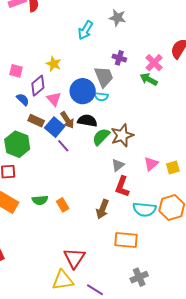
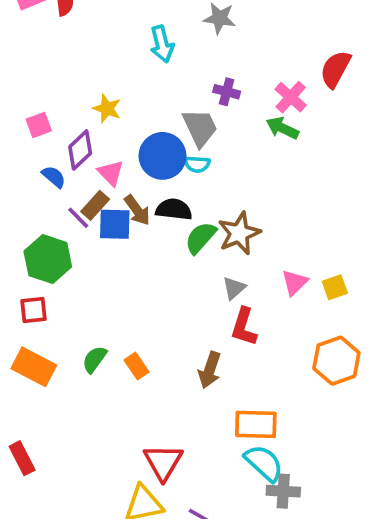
cyan arrow: (85, 30) -> (162, 44), turned -42
pink square: (16, 71) -> (39, 125), turned -32
brown rectangle: (36, 121) -> (95, 205), moved, turned -70
blue square: (55, 127) -> (115, 224), turned -36
purple line: (63, 146) -> (78, 218), moved
green semicircle: (40, 200) -> (94, 359), turned 133
cyan semicircle: (145, 209) -> (264, 463), moved, turned -140
gray cross: (139, 277) -> (283, 491), turned 30

